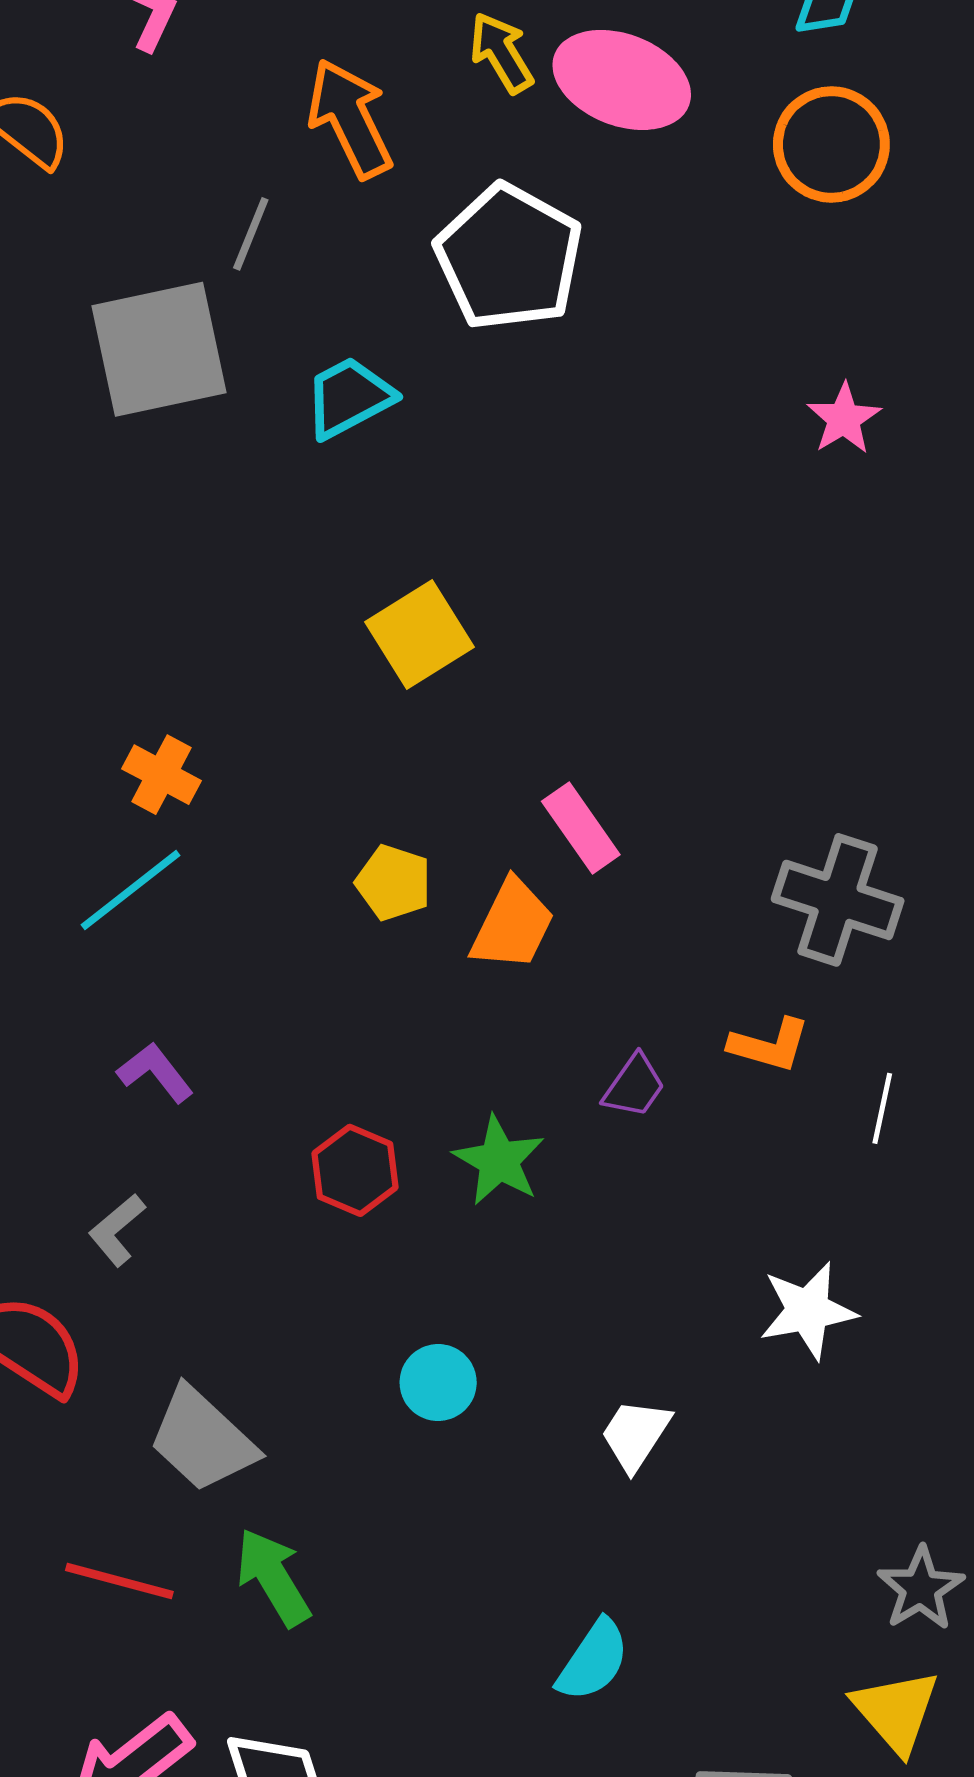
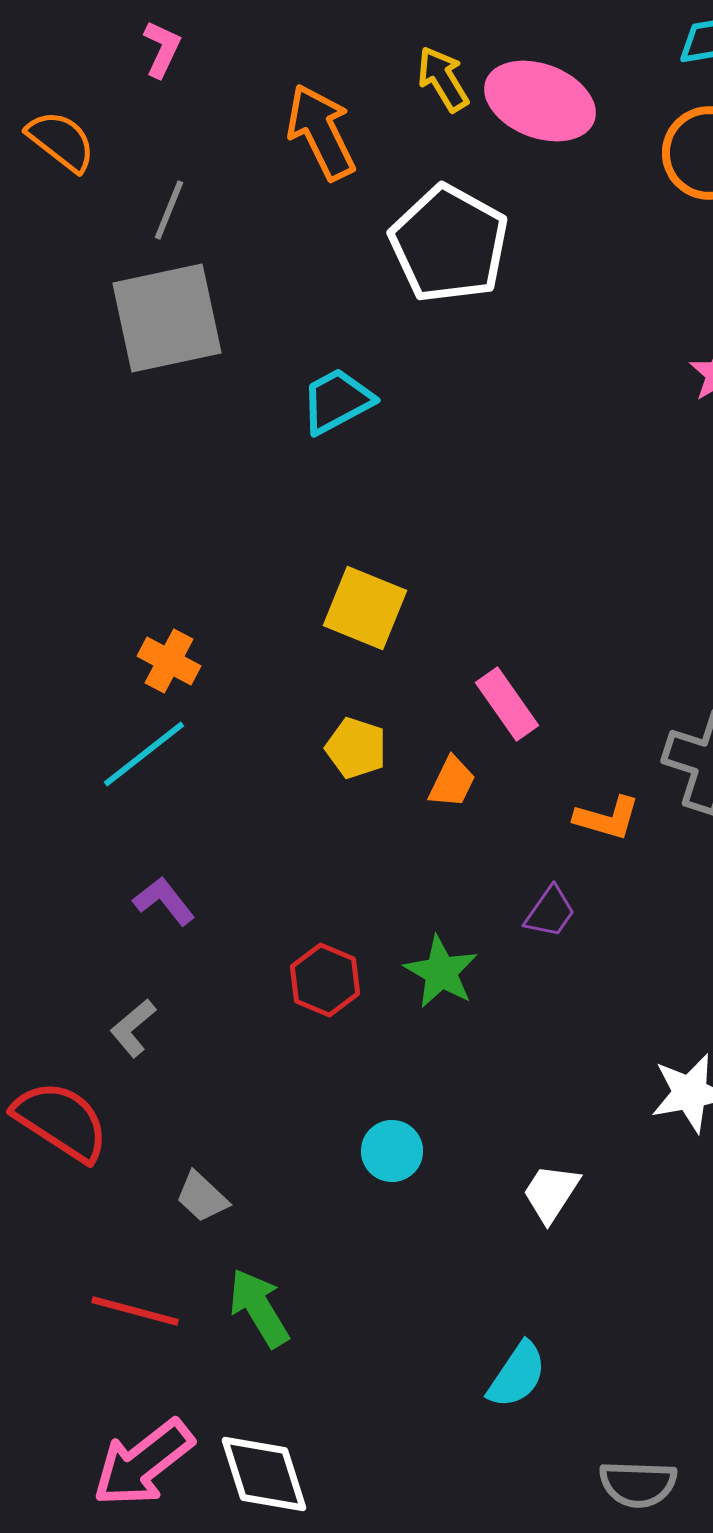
gray line: (251, 234) -> (169, 210), moved
cyan trapezoid: (349, 398) -> (337, 401), moved
yellow square: (420, 634) -> (365, 608), moved, turned -36
orange trapezoid: (513, 925) -> (452, 782), size x0.7
orange L-shape: (769, 1045) -> (607, 818), moved
gray trapezoid: (202, 1440) -> (202, 1197), size x0.6

